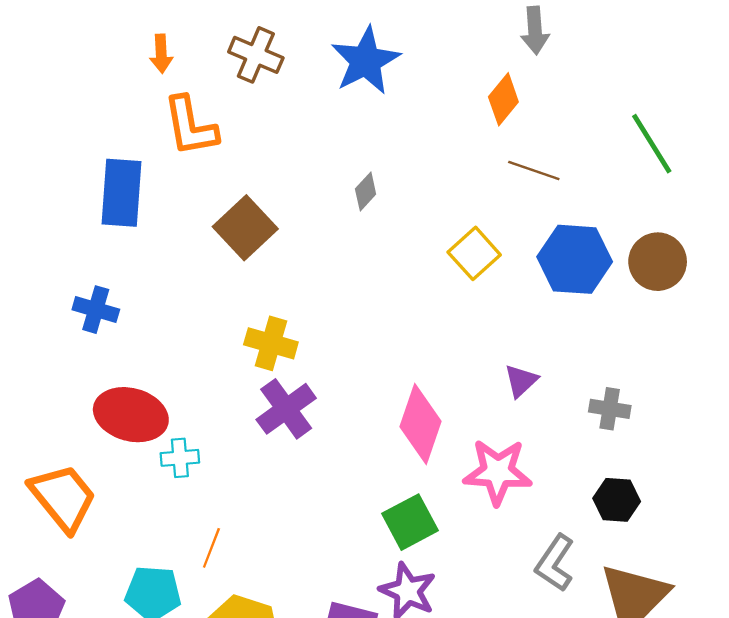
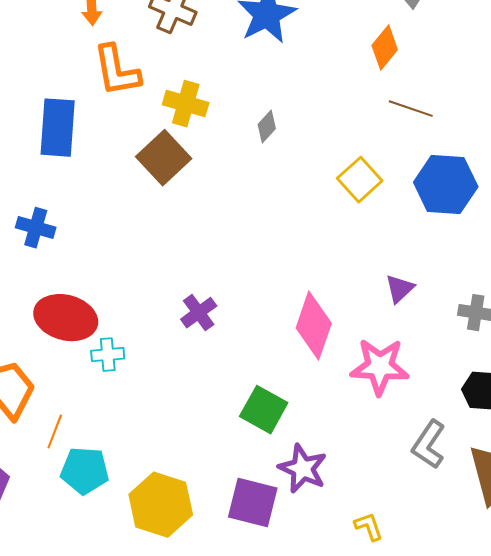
yellow cross: (271, 343) -> (186, 104), moved
purple cross: (286, 409) -> (199, 313), size x0.7
green square: (410, 522) -> (264, 410), moved, turned -33
orange line: (211, 548) -> (55, 432), moved

